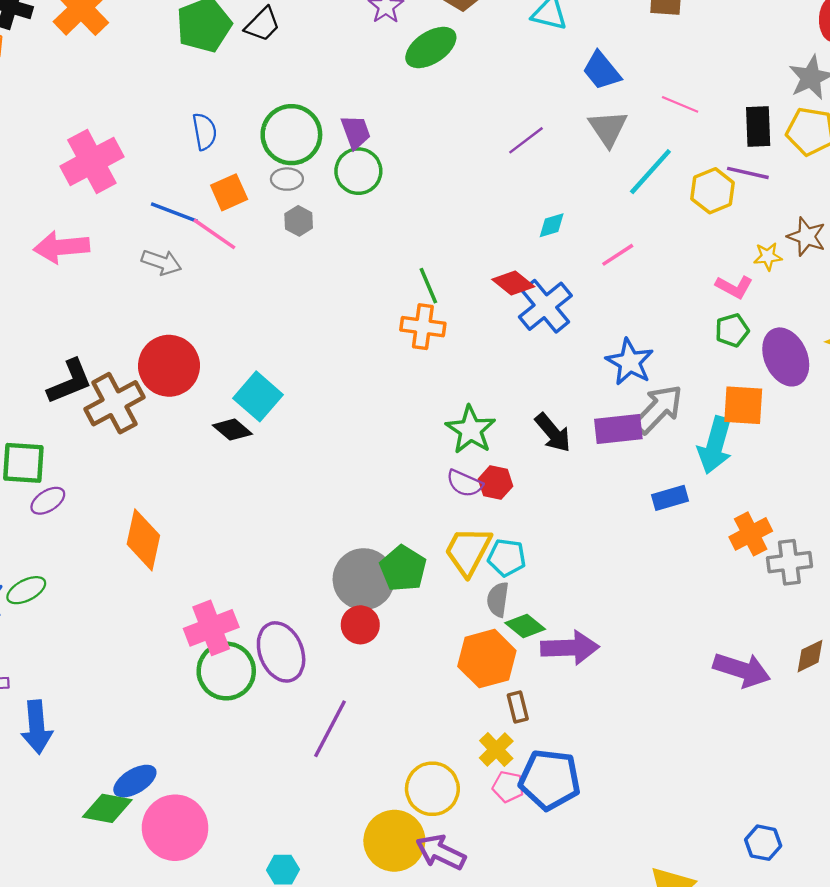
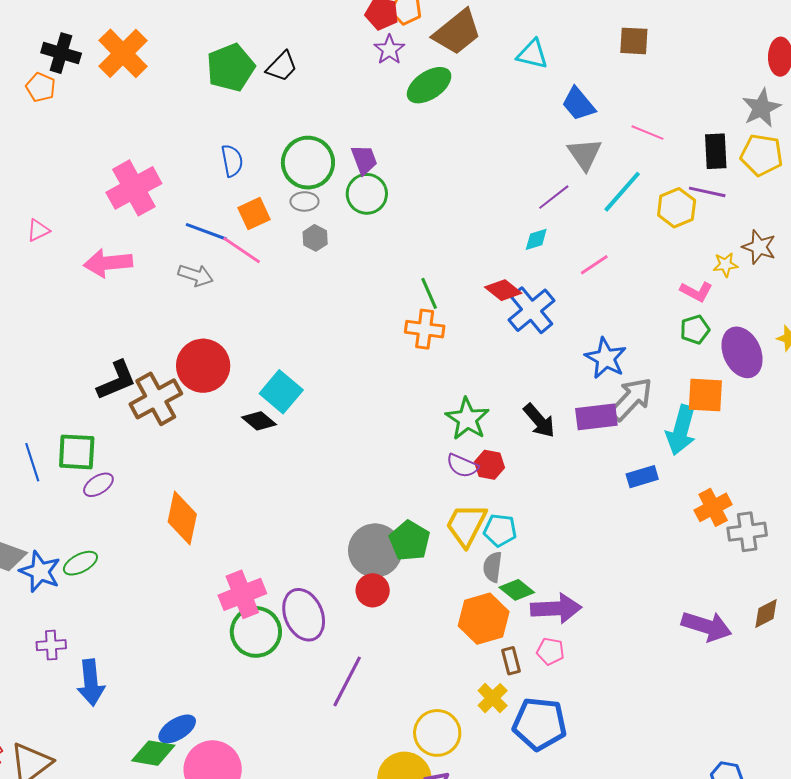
purple line: (526, 140) -> (554, 197), moved
pink pentagon: (508, 787) -> (550, 651), moved

